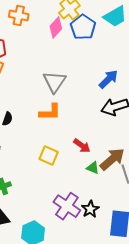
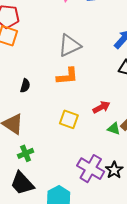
gray triangle: (54, 82) -> (70, 45), turned 35
red arrow: (82, 146) -> (101, 107), turned -60

